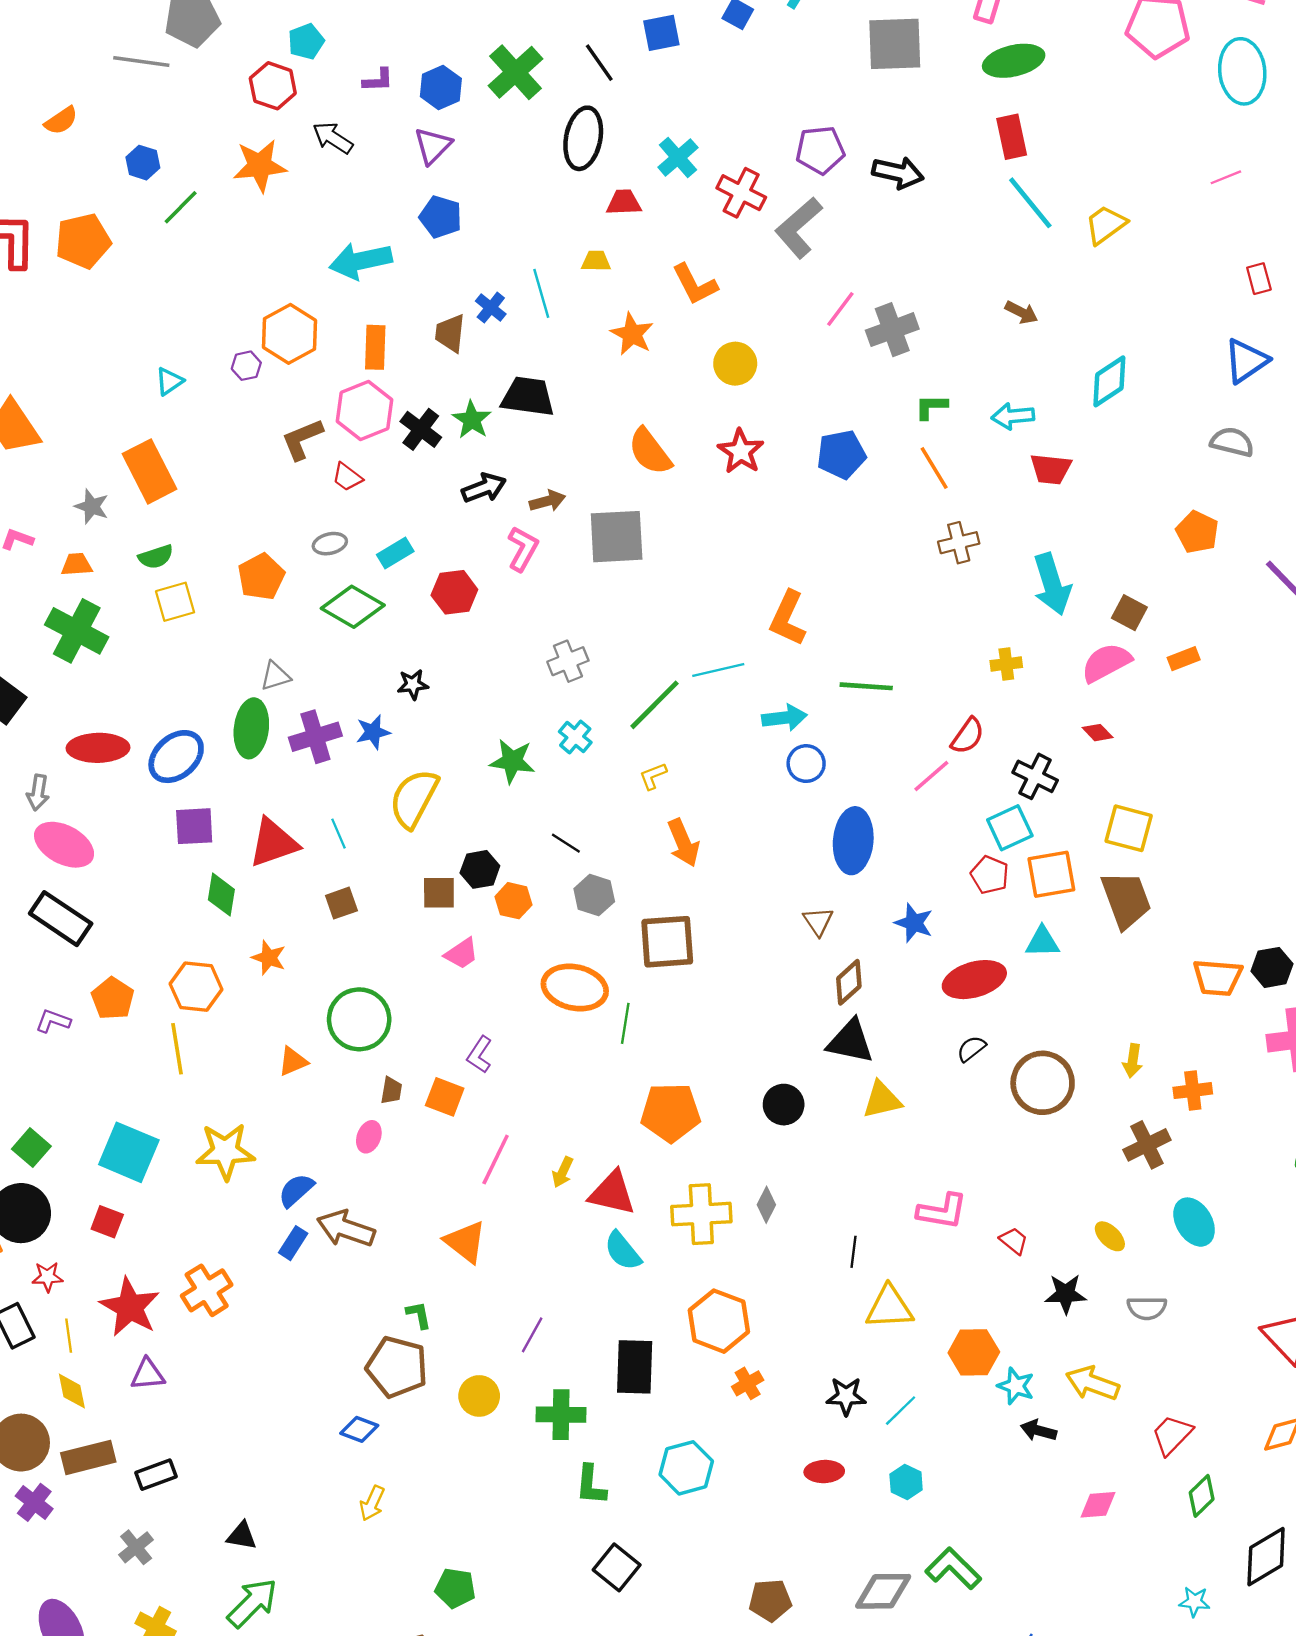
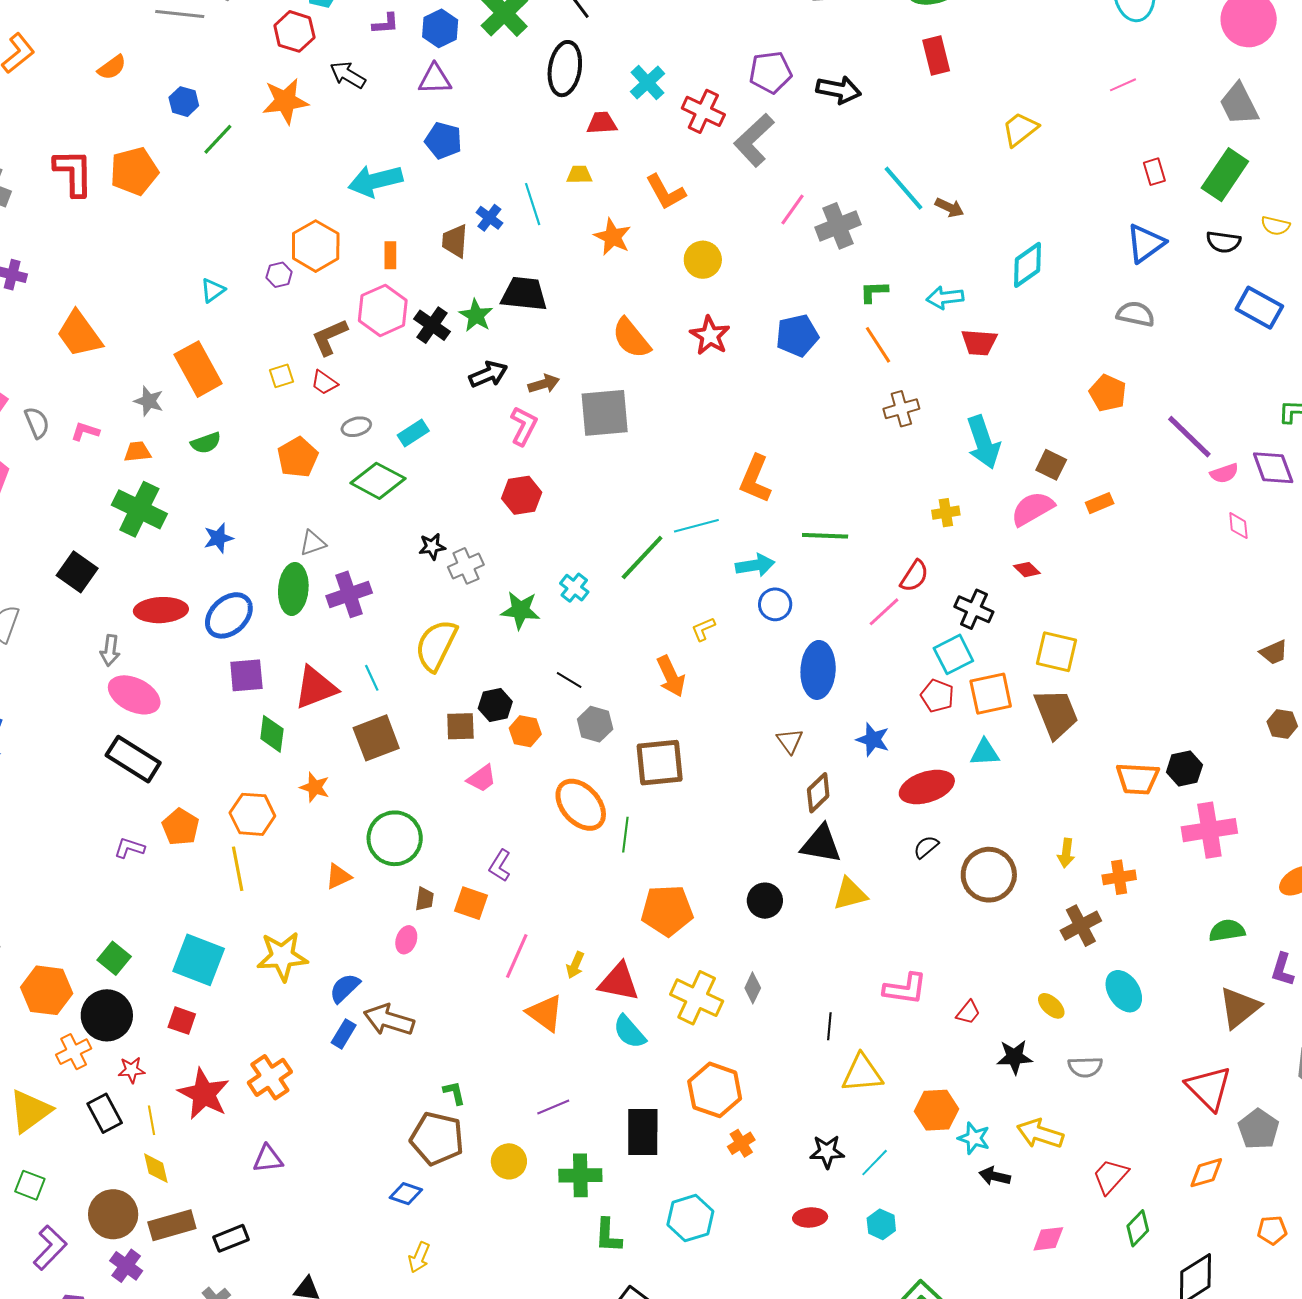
purple triangle: (433, 146) -> (435, 79), turned 45
cyan line: (1030, 203) -> (903, 188), moved
orange rectangle: (375, 347) -> (390, 255), size x0.7
red trapezoid: (347, 477) -> (324, 383), moved
red hexagon: (454, 592) -> (522, 495), moved
yellow square: (175, 602) -> (281, 376), moved, size x0.7
gray cross: (568, 661) -> (466, 566), moved
blue star: (373, 732) -> (218, 538), moved
yellow L-shape: (653, 776) -> (703, 629), moved
brown square: (341, 903) -> (376, 738), size x1.6
orange ellipse: (575, 988) -> (581, 805), turned 38
yellow cross: (701, 1214) -> (697, 998), turned 30
red trapezoid: (1014, 1241) -> (968, 1012), turned 92
orange triangle: (465, 1242) -> (545, 1013), moved
purple line: (532, 1335) -> (553, 1107), turned 40
purple triangle: (148, 1374) -> (268, 1159), moved

